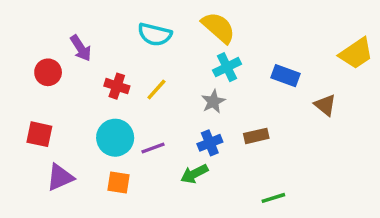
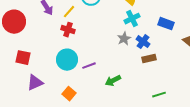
red circle: (48, 72) -> (14, 22), moved, size x1.5
yellow line: (156, 89) -> (69, 12), moved
blue cross: (210, 143) -> (143, 42), moved, turned -32
orange square: (119, 182) -> (69, 94), moved, turned 32

